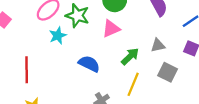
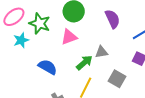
gray triangle: (158, 45) -> (101, 52), moved

